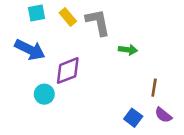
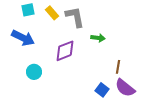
purple diamond: (68, 71) -> (65, 51), moved
purple semicircle: (163, 115) -> (125, 88), size x1.5

